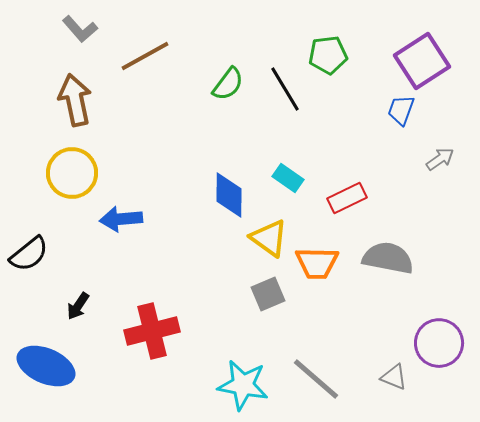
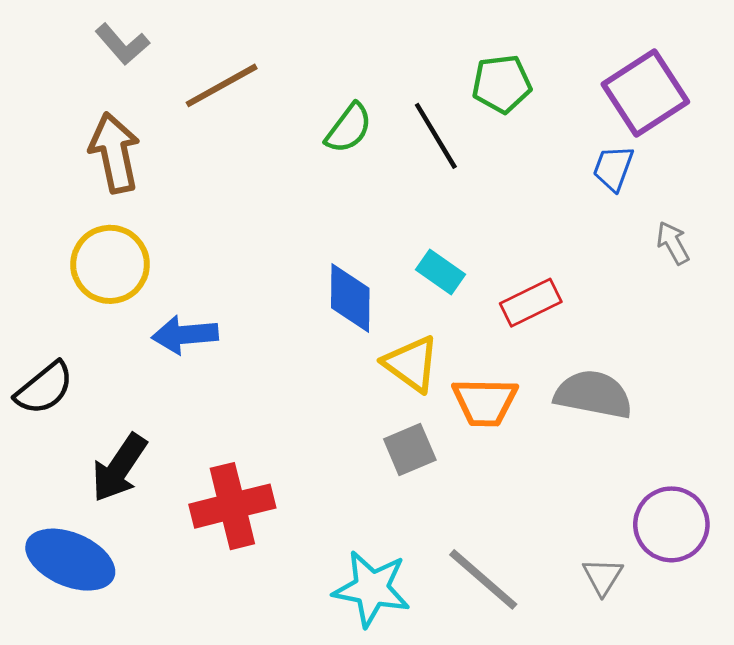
gray arrow: (440, 159) -> (673, 243), turned -84
black arrow: (78, 306) -> (119, 468), size x1.6
gray triangle: (394, 377) -> (603, 576), turned 40

